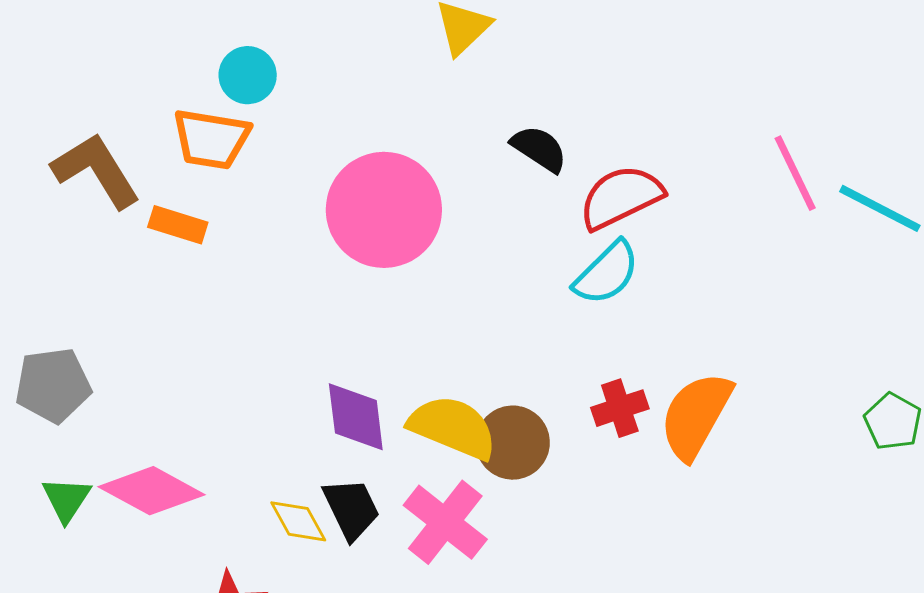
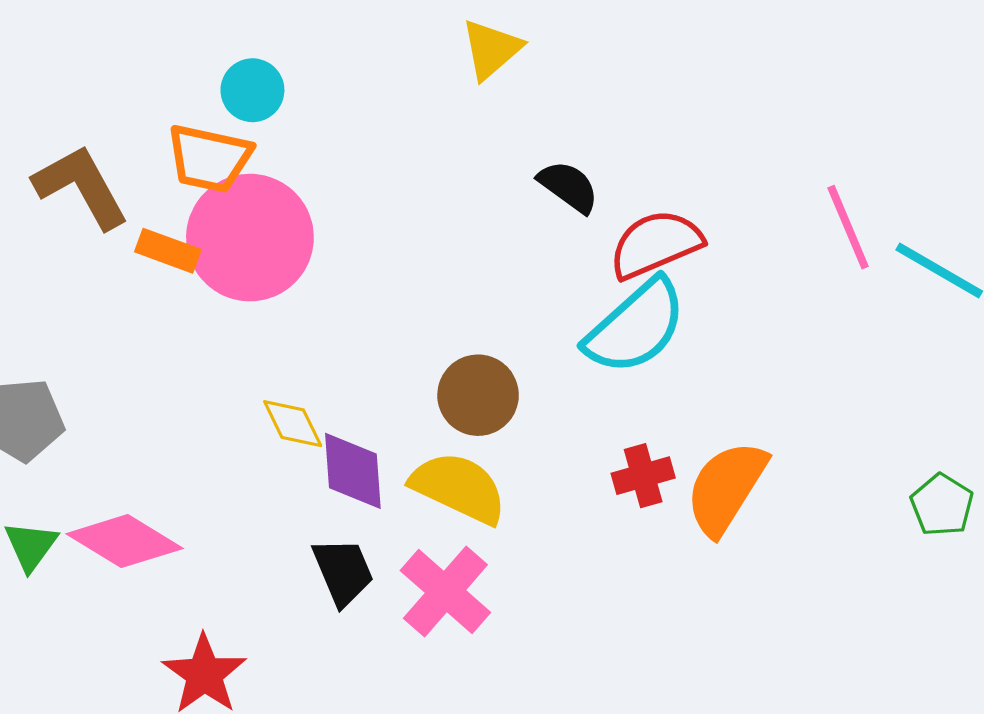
pink circle: (384, 210) -> (250, 238), moved
cyan semicircle: (607, 273) -> (636, 327), size x1.4
brown circle: (513, 443) -> (478, 395), moved
yellow diamond: (298, 521) -> (293, 424), moved

